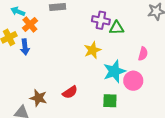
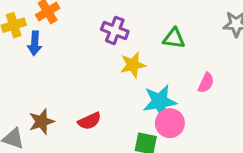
purple cross: (101, 20) -> (115, 30), moved
pink circle: (133, 81) -> (170, 123), moved
brown star: (38, 98) -> (42, 122), turned 30

